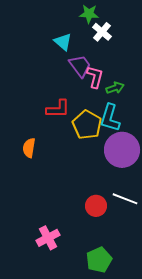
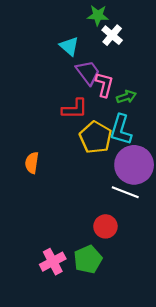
red L-shape: (58, 109) -> (75, 109), moved
white line: (125, 199) -> (125, 192), moved
green pentagon: (99, 260) -> (88, 259), moved

